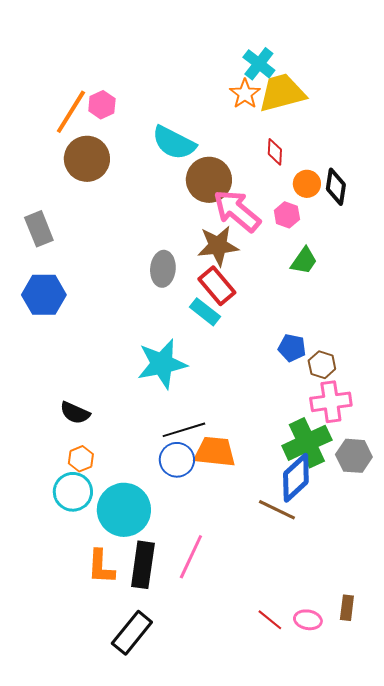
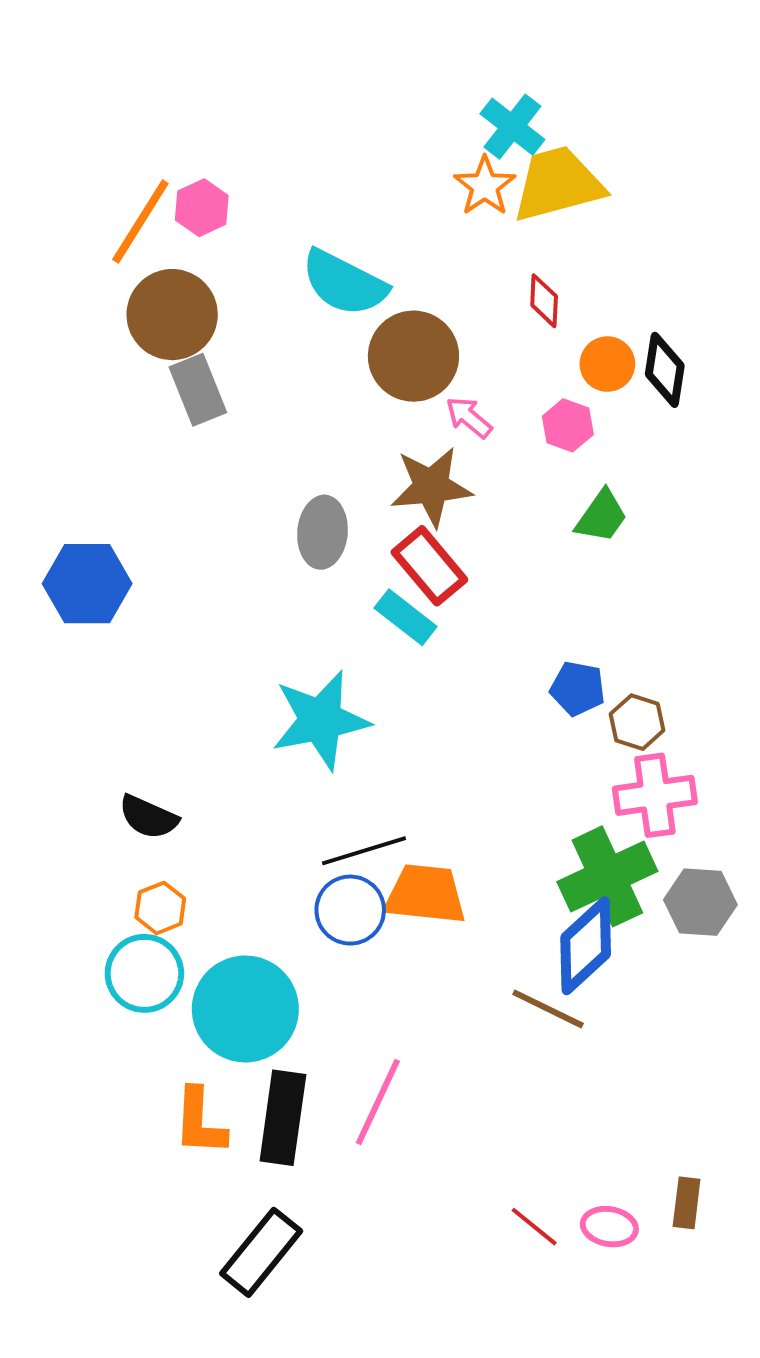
pink arrow: (237, 211) -> (469, 417), size x0.5
gray rectangle: (39, 229) -> (198, 390), moved

